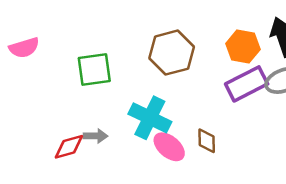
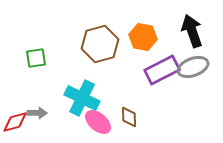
orange hexagon: (243, 46) -> (143, 37), moved
green square: (94, 69) -> (36, 58), size x0.7

